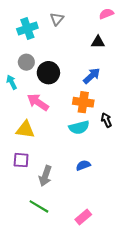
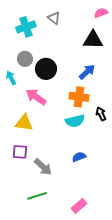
gray triangle: (57, 19) -> (54, 18), turned -32
black triangle: (98, 42) -> (93, 40), size x1.5
gray arrow: (45, 176) -> (43, 167), turned -66
green line: (39, 206) -> (37, 196), turned -48

